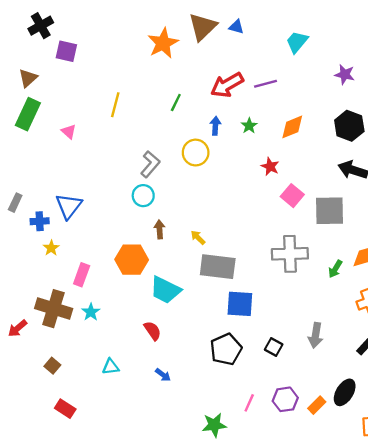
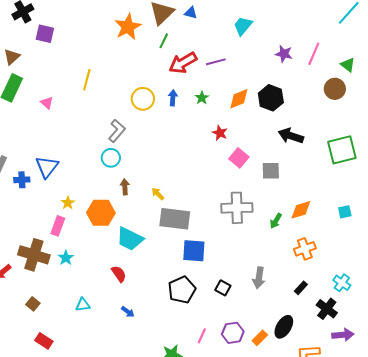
green line: (176, 102) -> (164, 41), moved
black hexagon: (349, 126) -> (271, 98), moved
yellow circle: (196, 153) -> (143, 99), moved
gray square: (330, 211) -> (271, 171), size x0.7
yellow star: (51, 248) -> (68, 203), moved

